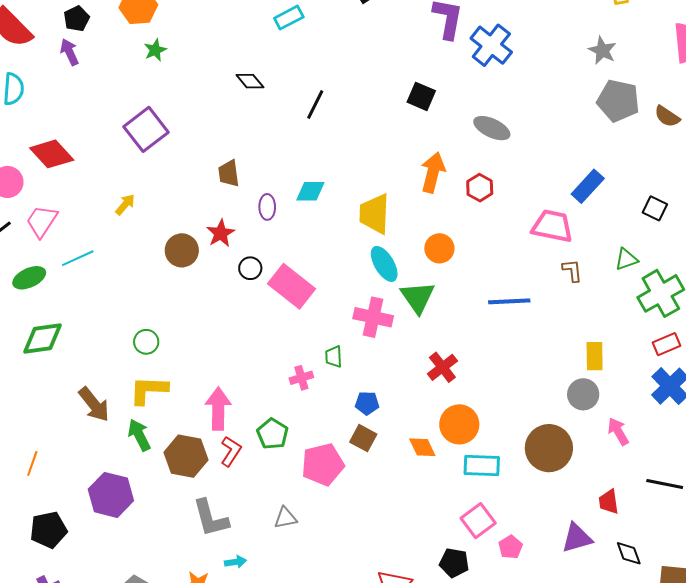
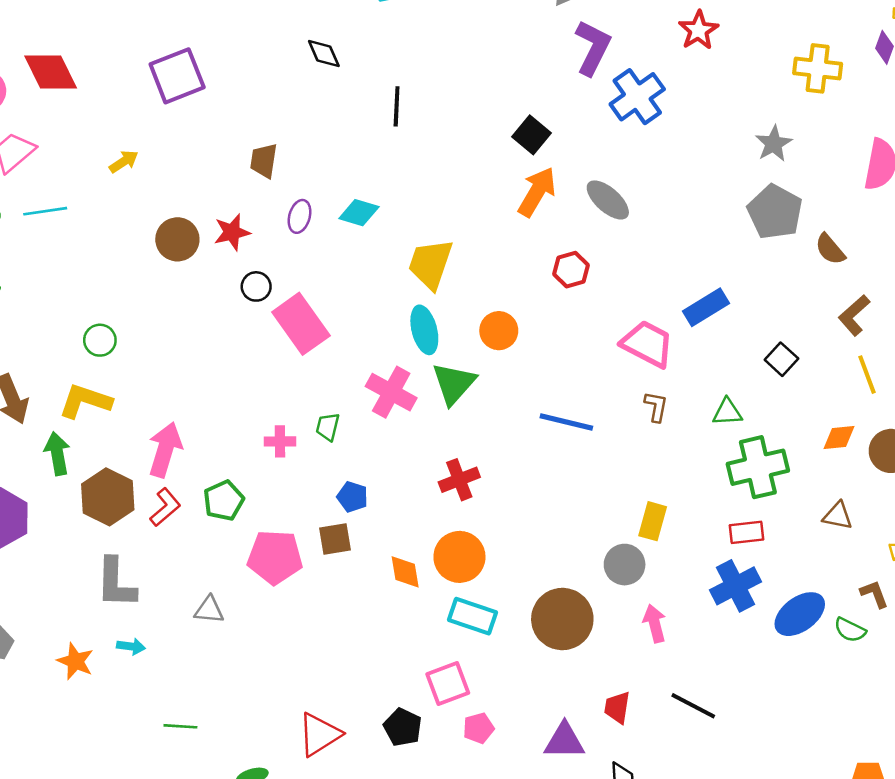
black line: (315, 105) -> (397, 106), turned -40
orange arrow: (433, 173) -> (537, 192), moved
brown square: (363, 438) -> (335, 539), turned 36

